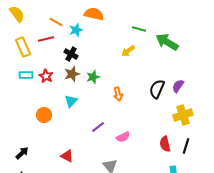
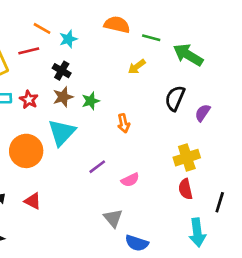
orange semicircle: (94, 14) -> (117, 25), moved
black semicircle: (157, 89) -> (175, 98), moved
cyan triangle: (71, 101) -> (62, 133), size x1.6
orange circle: (44, 115) -> (26, 151), size x1.6
yellow cross: (183, 115) -> (187, 158), moved
black line: (186, 146) -> (220, 202), moved
red triangle: (67, 156) -> (33, 201), moved

